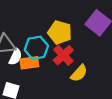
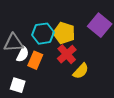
cyan hexagon: (36, 48) -> (43, 34), moved
orange rectangle: (29, 63) -> (35, 60), turned -60

